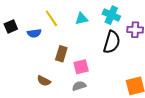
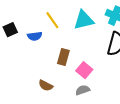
cyan triangle: (81, 19) -> (84, 20), size x1.5
pink square: (81, 67) -> (84, 70), turned -35

